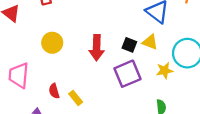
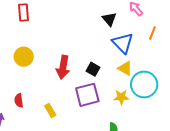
yellow triangle: (150, 42) -> (125, 68), moved
yellow rectangle: (76, 98) -> (50, 111), moved

